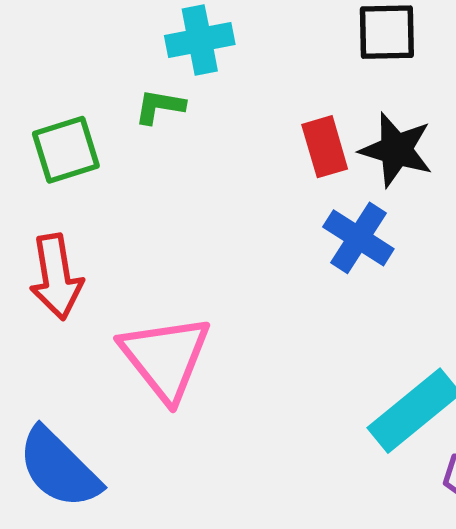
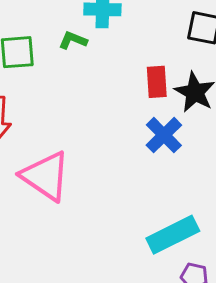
pink triangle: (165, 358) -> (46, 176), turned -30

